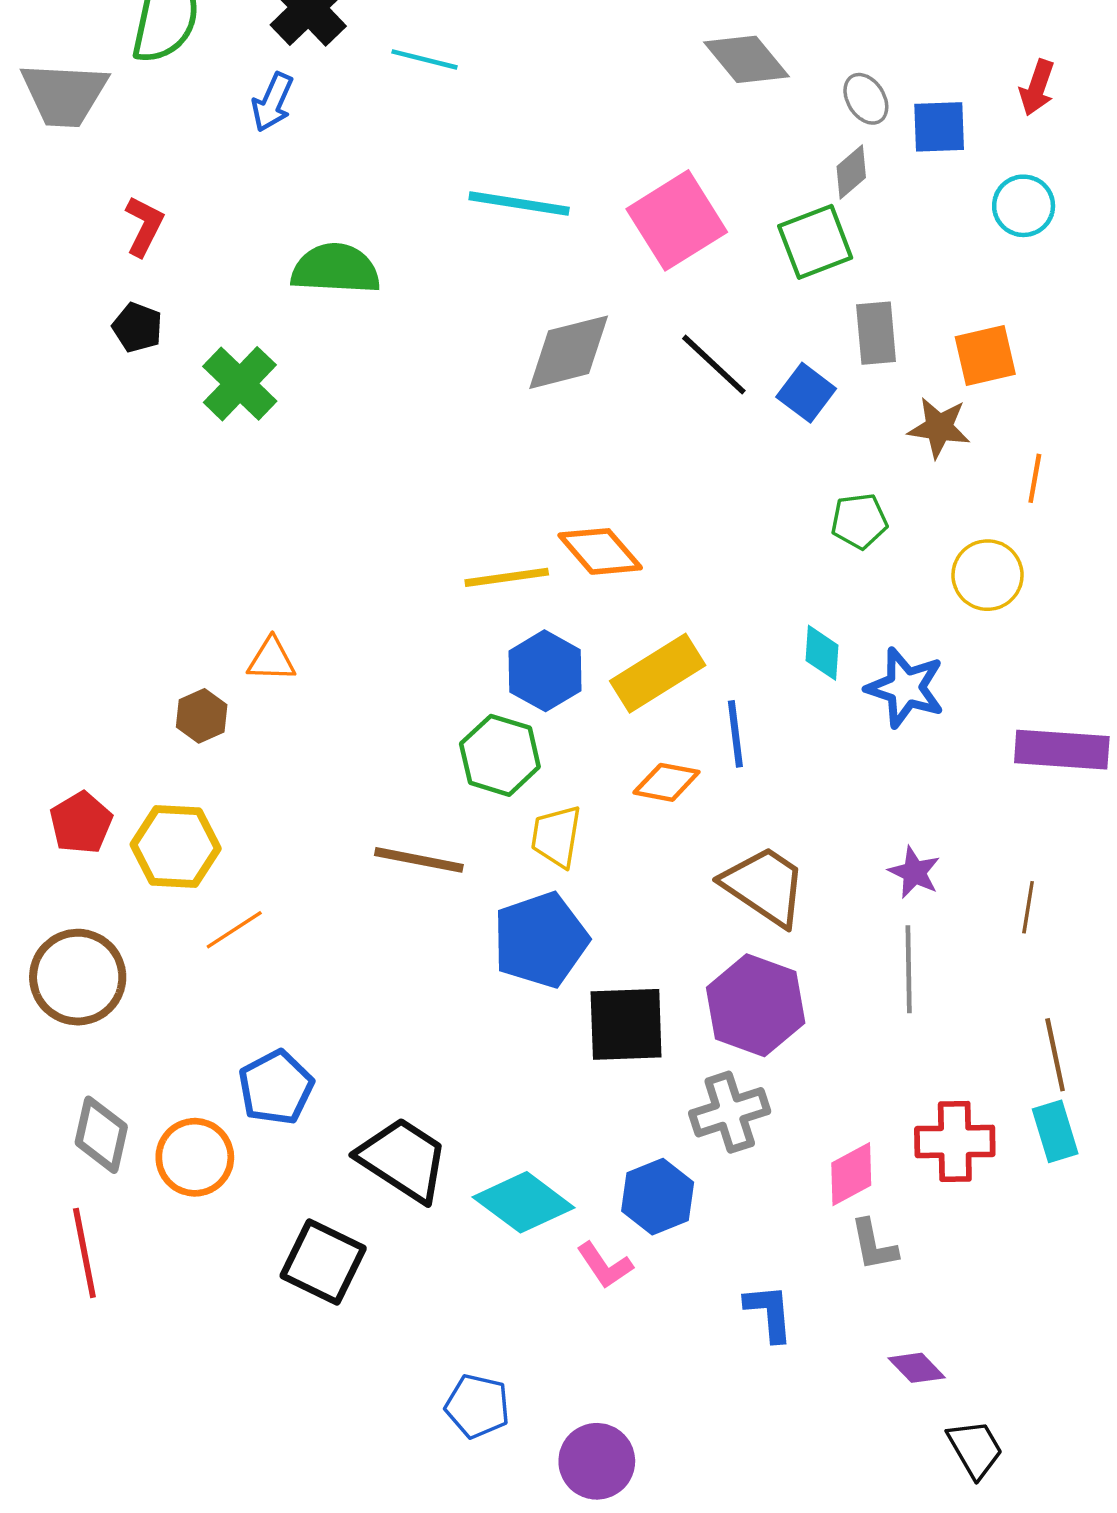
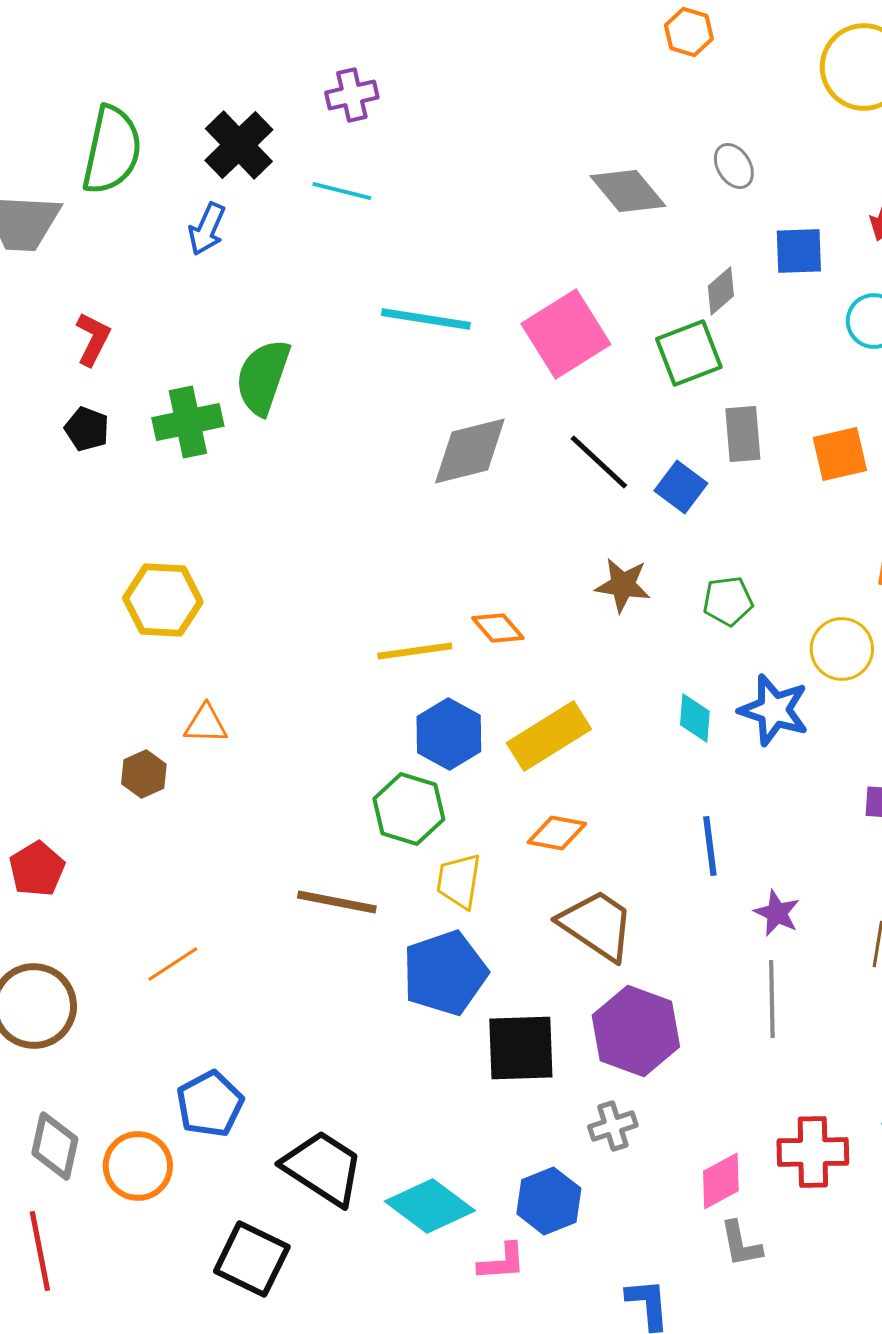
gray ellipse: (866, 99) -> (734, 166), moved
green semicircle: (336, 269) -> (263, 377), turned -74
green cross: (240, 384) -> (188, 422), moved, turned 34
brown star: (939, 428) -> (623, 585), moved
orange diamond: (600, 551) -> (498, 628), size x0.7
blue star: (905, 688) -> (774, 710), moved
blue line: (735, 734) -> (710, 846), moved
yellow hexagon: (176, 846) -> (163, 600), moved
brown trapezoid: (765, 886) -> (597, 925), moved
gray cross: (730, 1112) -> (613, 1126), size x0.7
pink L-shape: (605, 1265) -> (502, 1262), turned -60

